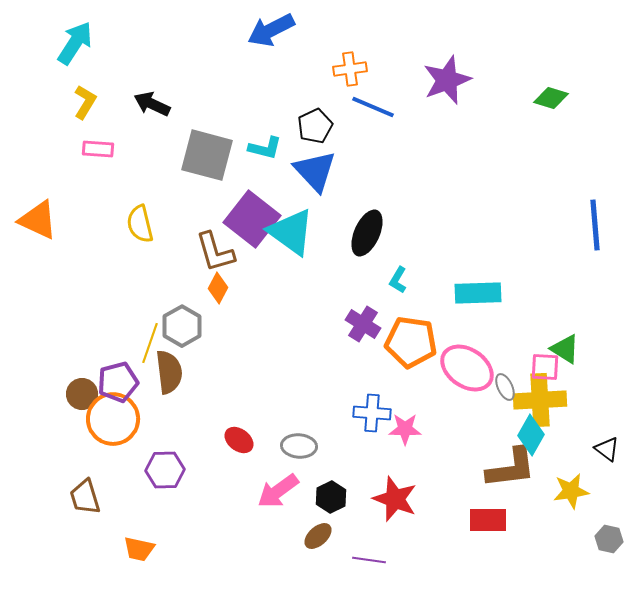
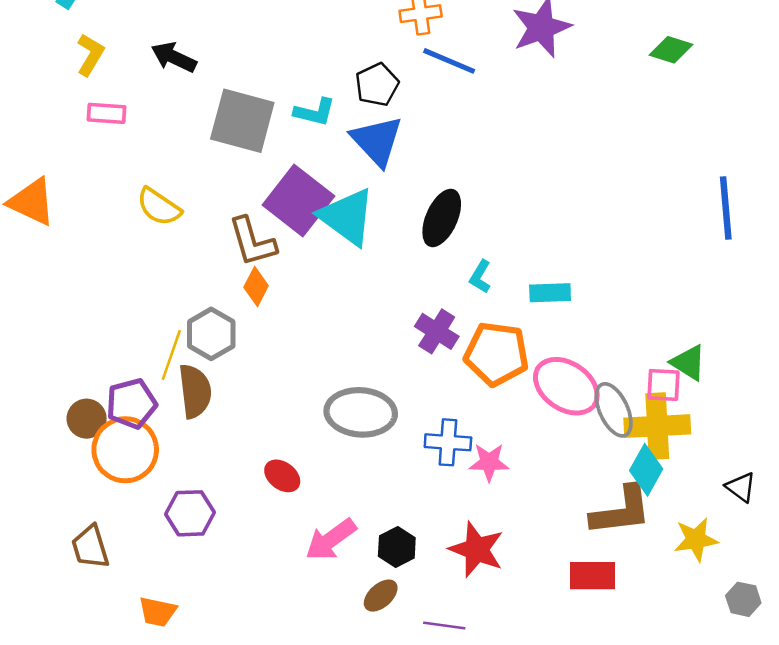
yellow semicircle: (140, 224) -> (159, 207), turned -42
cyan rectangle: (478, 293) -> (550, 293), moved, size x0.7
gray ellipse: (505, 387) -> (614, 410), size x1.6
gray ellipse: (299, 446) -> (361, 412), moved, size x1.6

